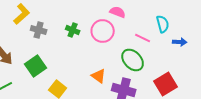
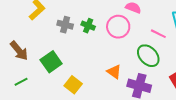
gray cross: (39, 30) -> (65, 25), moved

